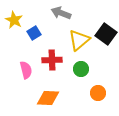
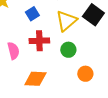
blue square: (34, 33) -> (32, 14), moved

